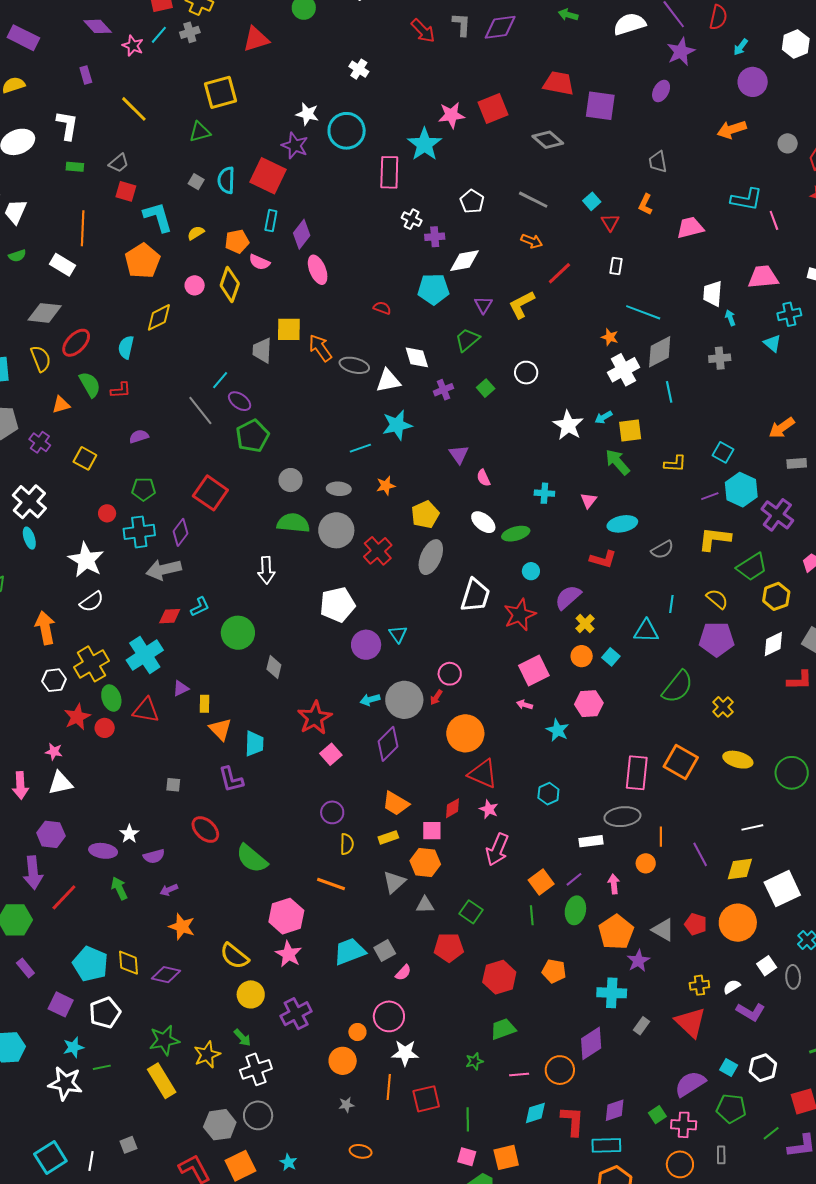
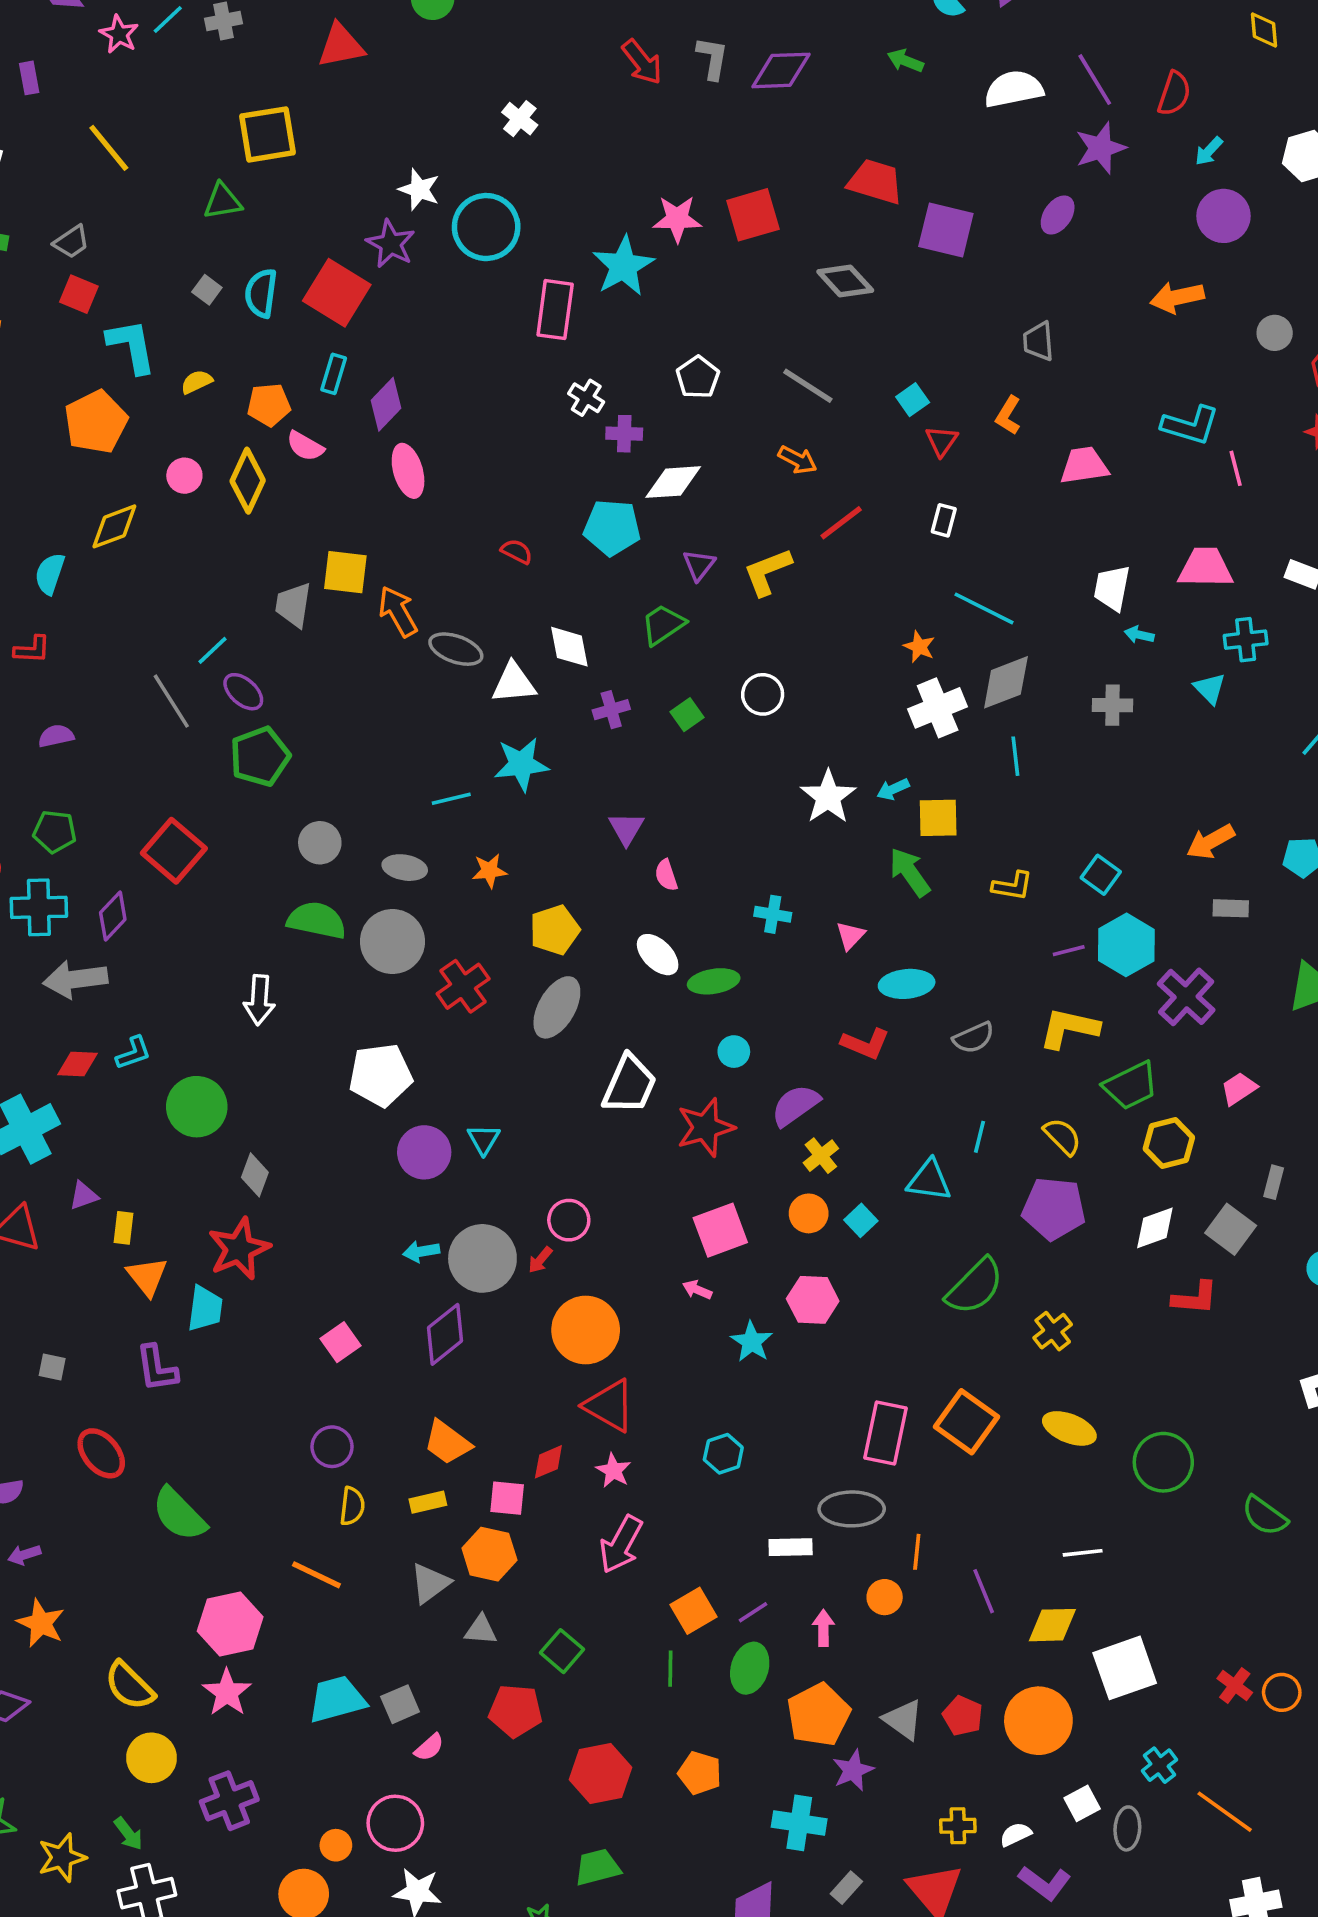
cyan arrow: (730, 318) -> (1139, 635), turned -63
red star: (315, 718) -> (239, 1249), moved

